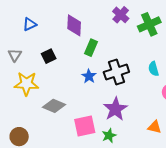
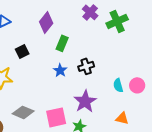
purple diamond: (74, 25) -> (46, 22), turned 35
cyan semicircle: (153, 69) -> (118, 85), moved
black cross: (116, 72) -> (86, 66), size x0.7
gray diamond: (54, 106) -> (23, 112), moved

